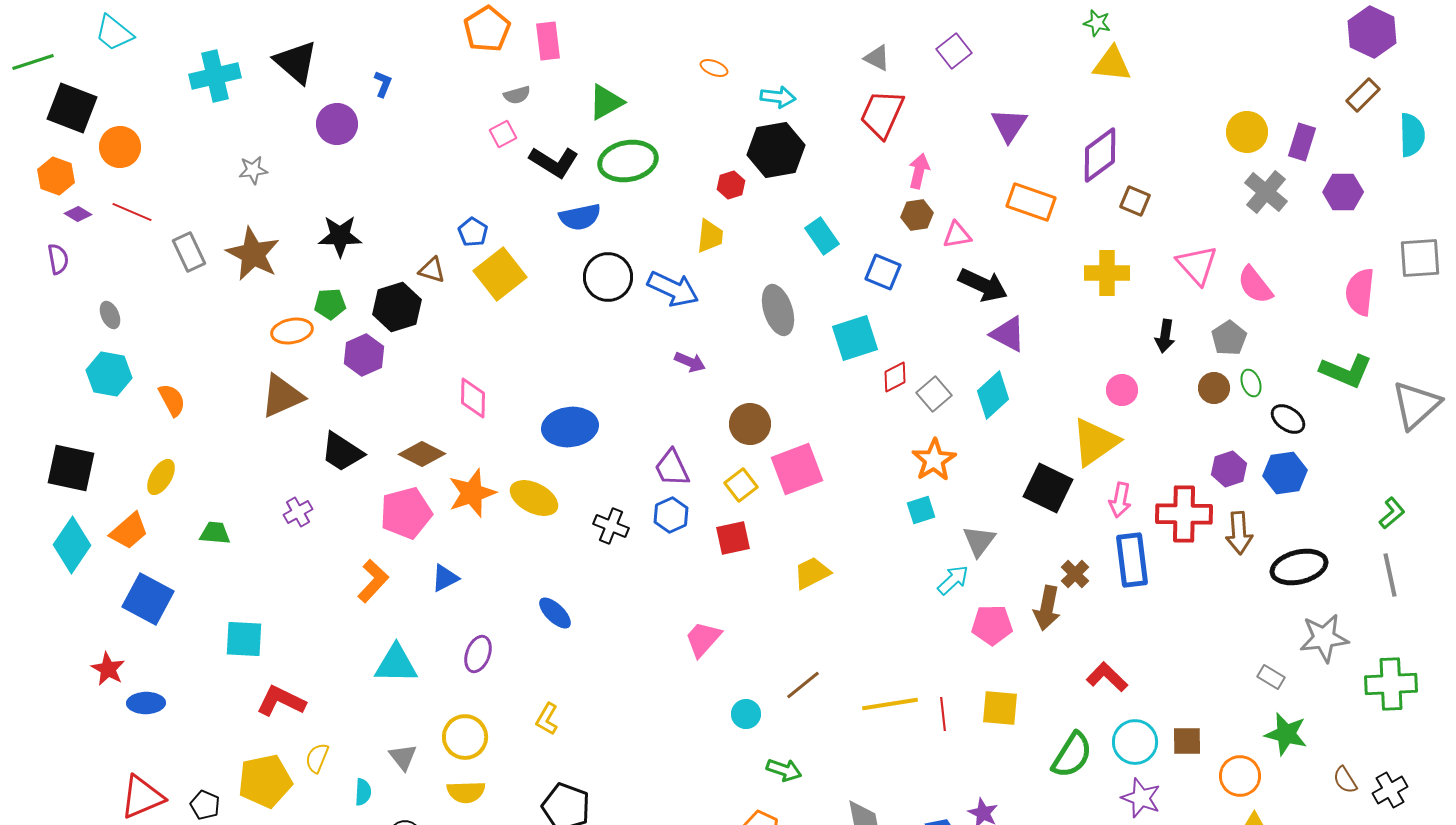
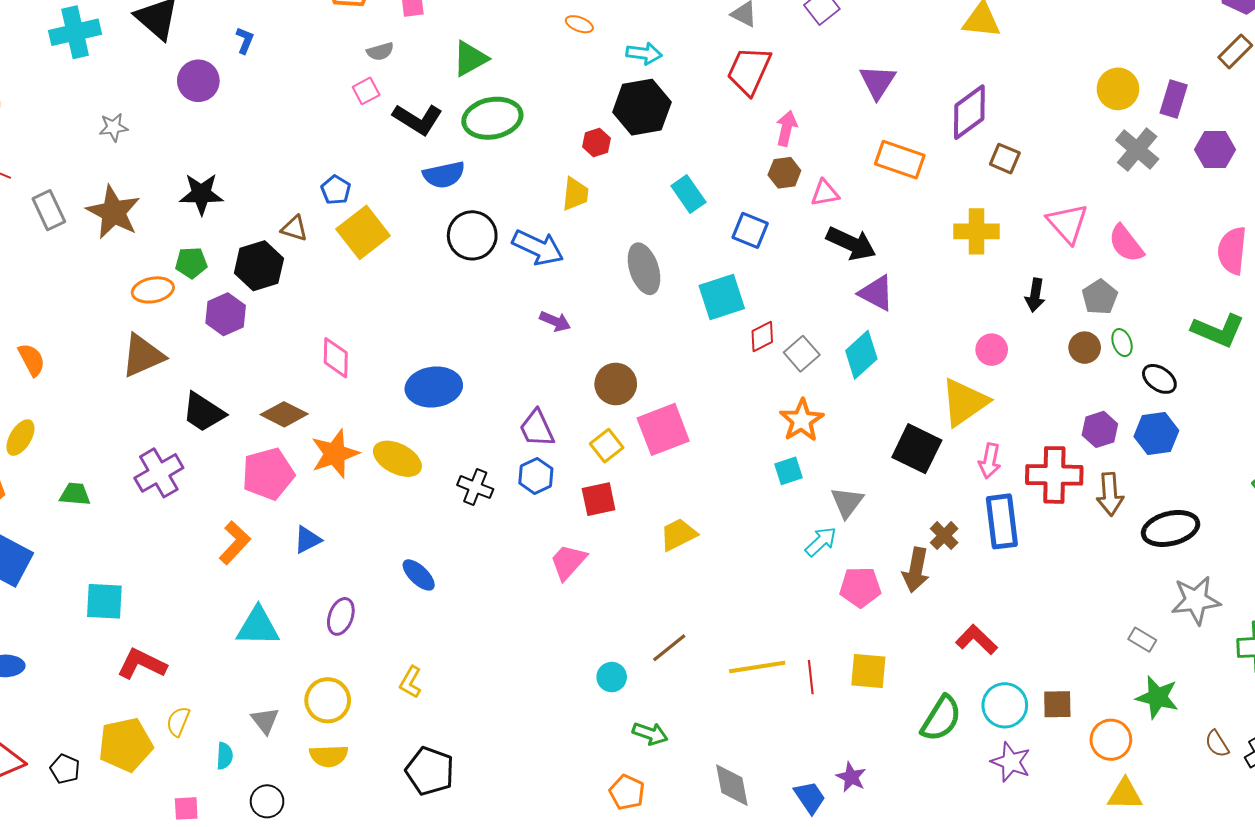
purple cross: (298, 512) -> (159, 473), size x1.6
pink trapezoid: (703, 639) -> (568, 562), moved

